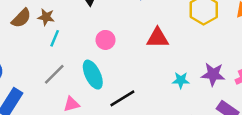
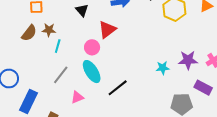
red triangle: (158, 38) -> (107, 30), moved, turned -30
pink circle: (105, 40) -> (92, 47), moved

